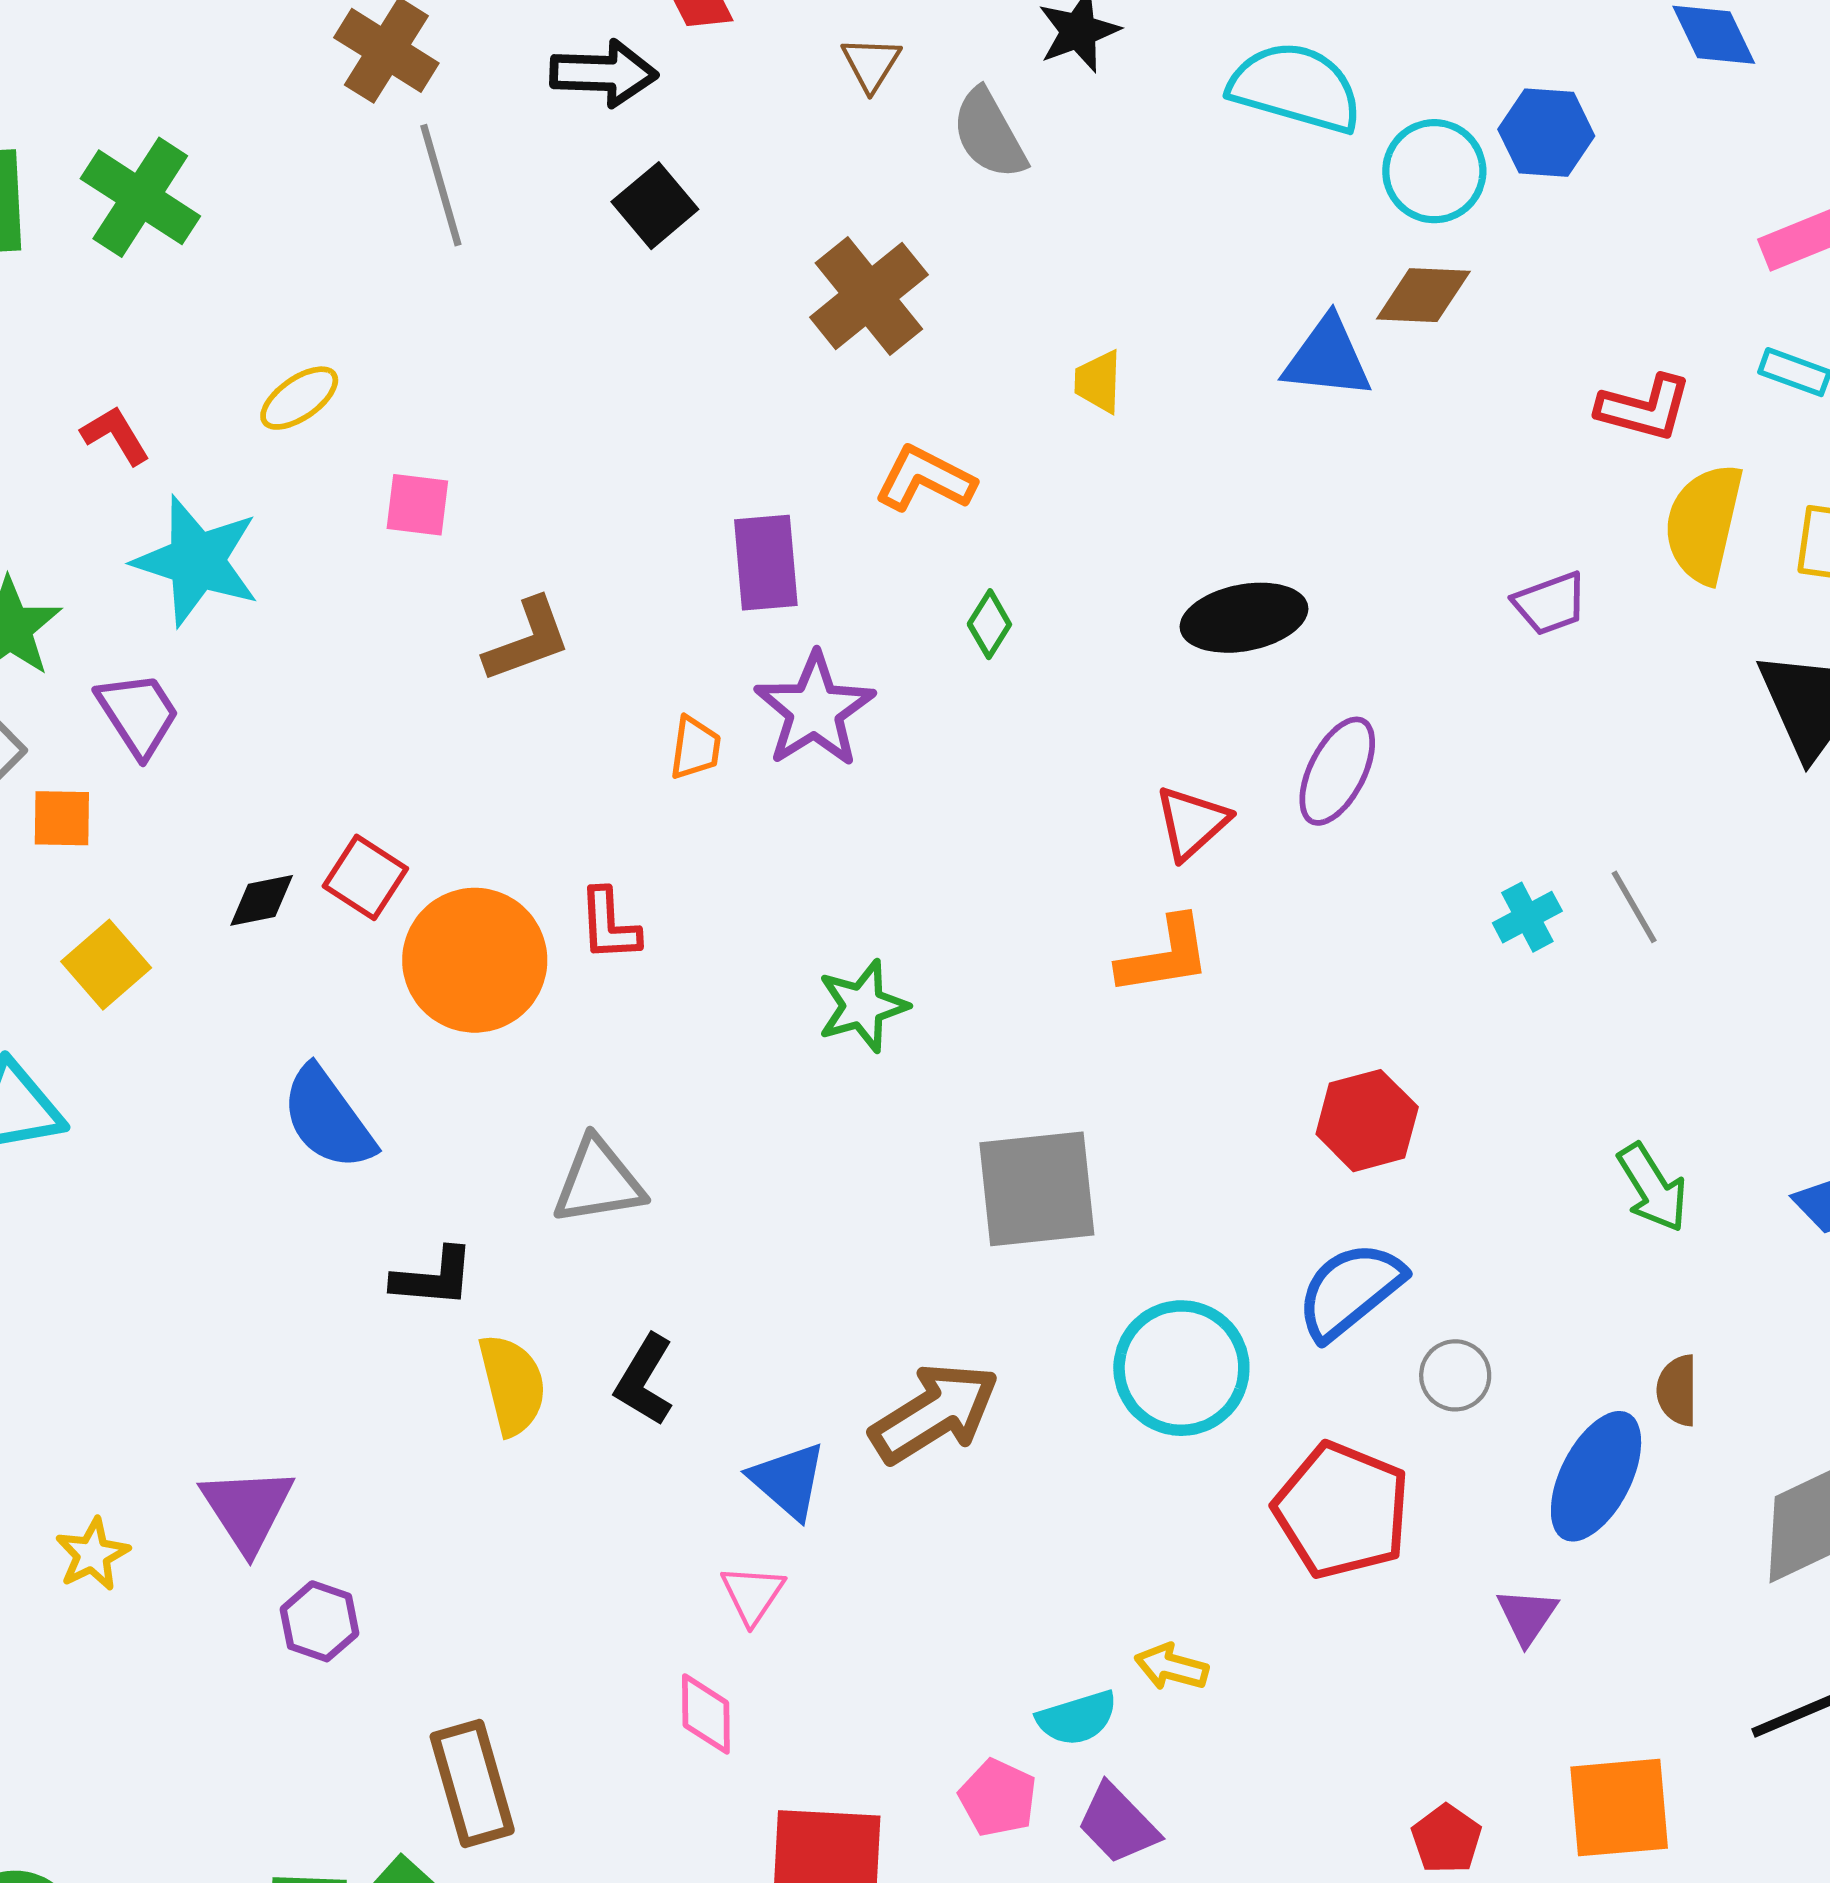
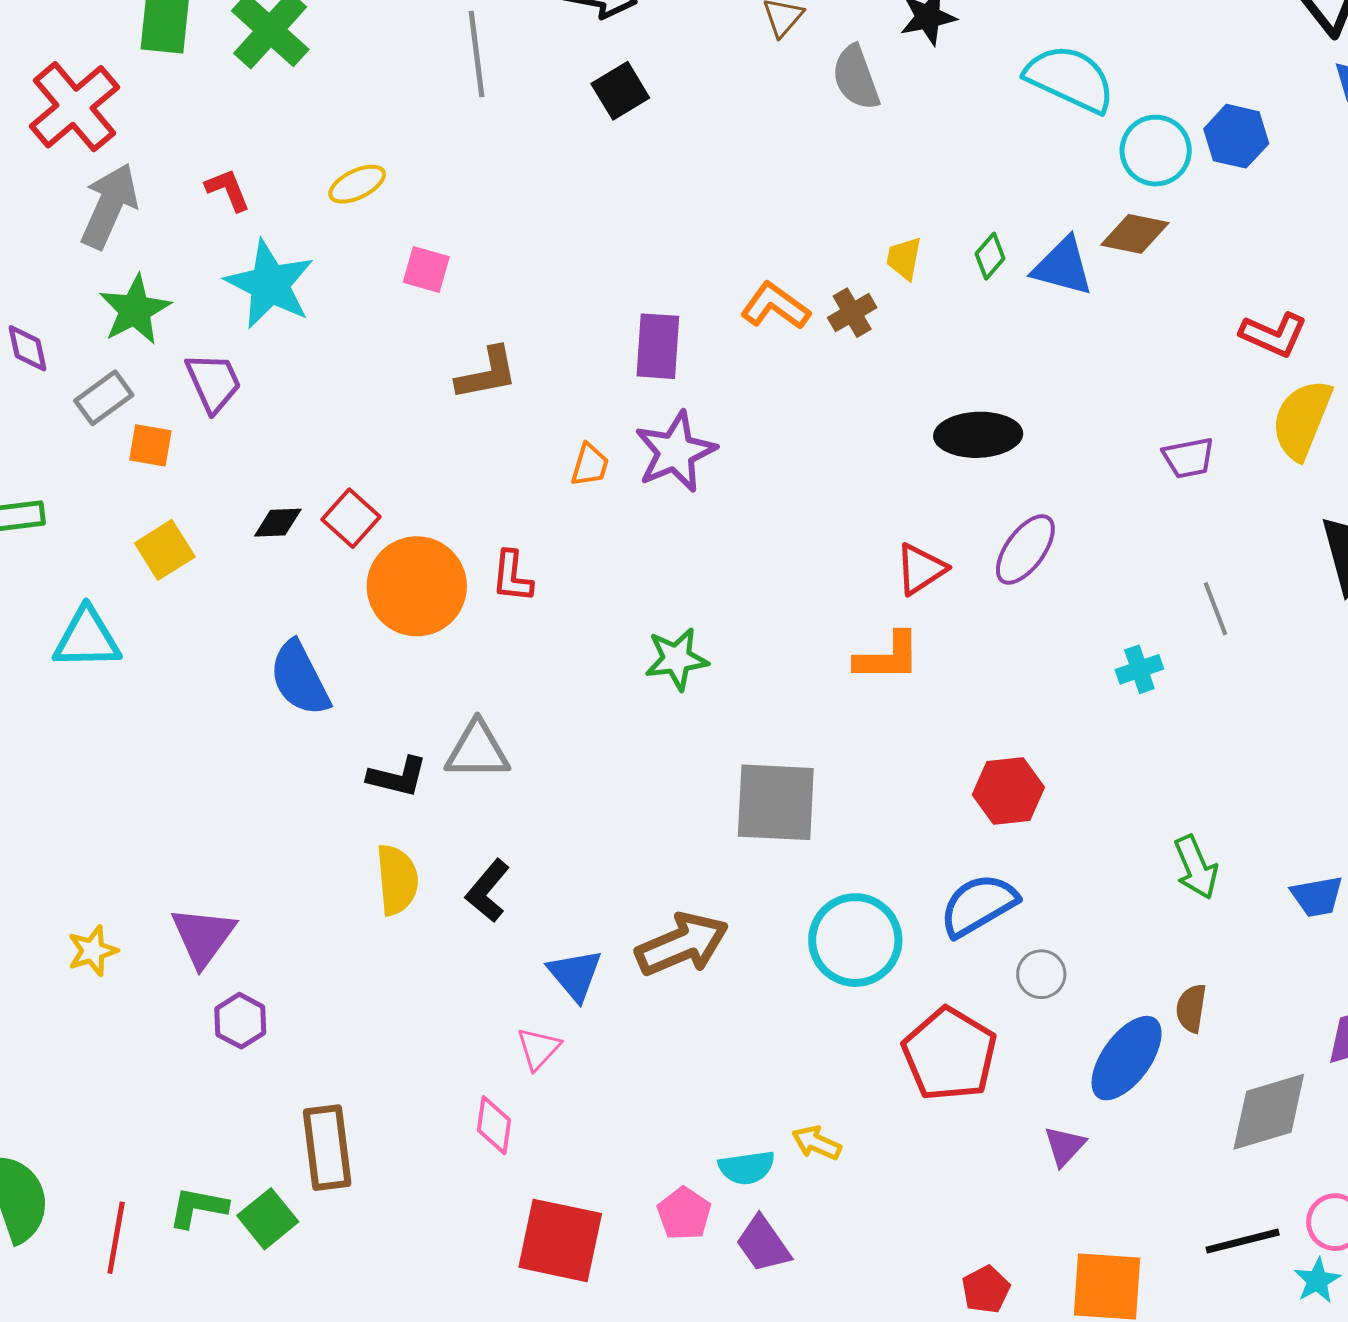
brown cross: (869, 296) -> (852, 313), moved, size x0.6
green diamond: (989, 624) -> (990, 256), moved
gray line: (1634, 907) -> (1215, 609), moved
black L-shape: (433, 1278) -> (397, 777), moved

